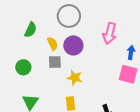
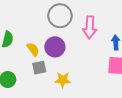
gray circle: (69, 16) -> (60, 16), moved

